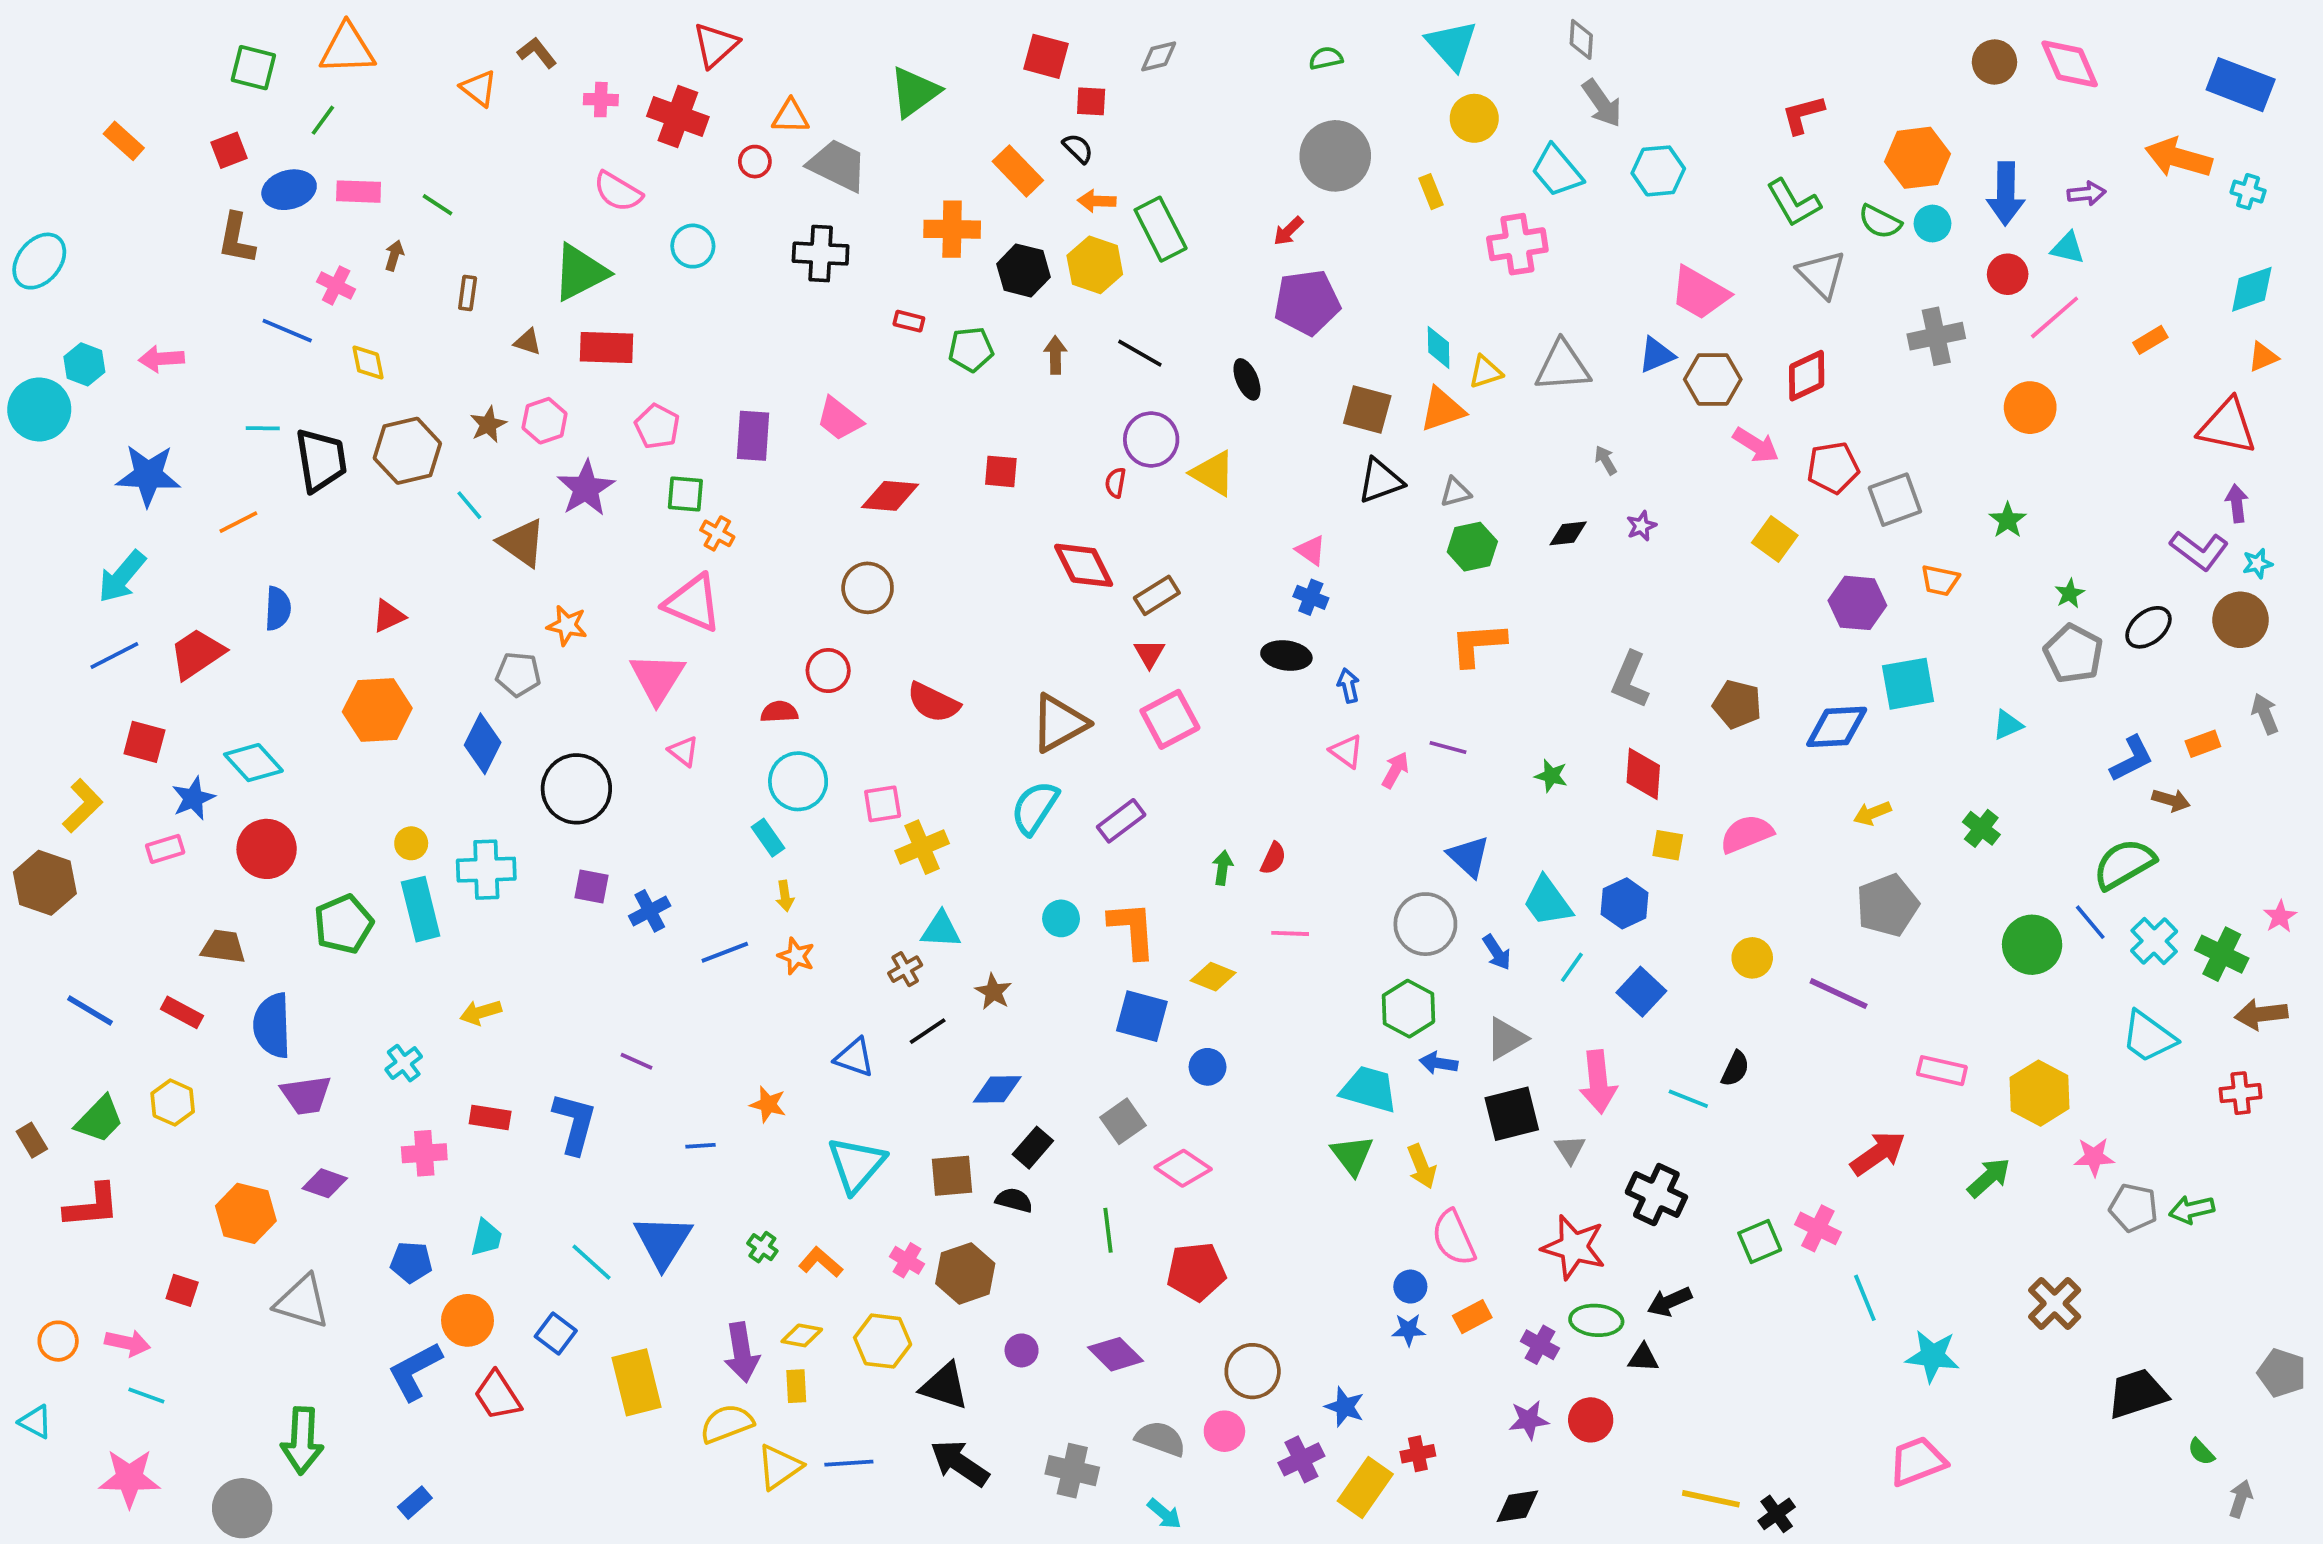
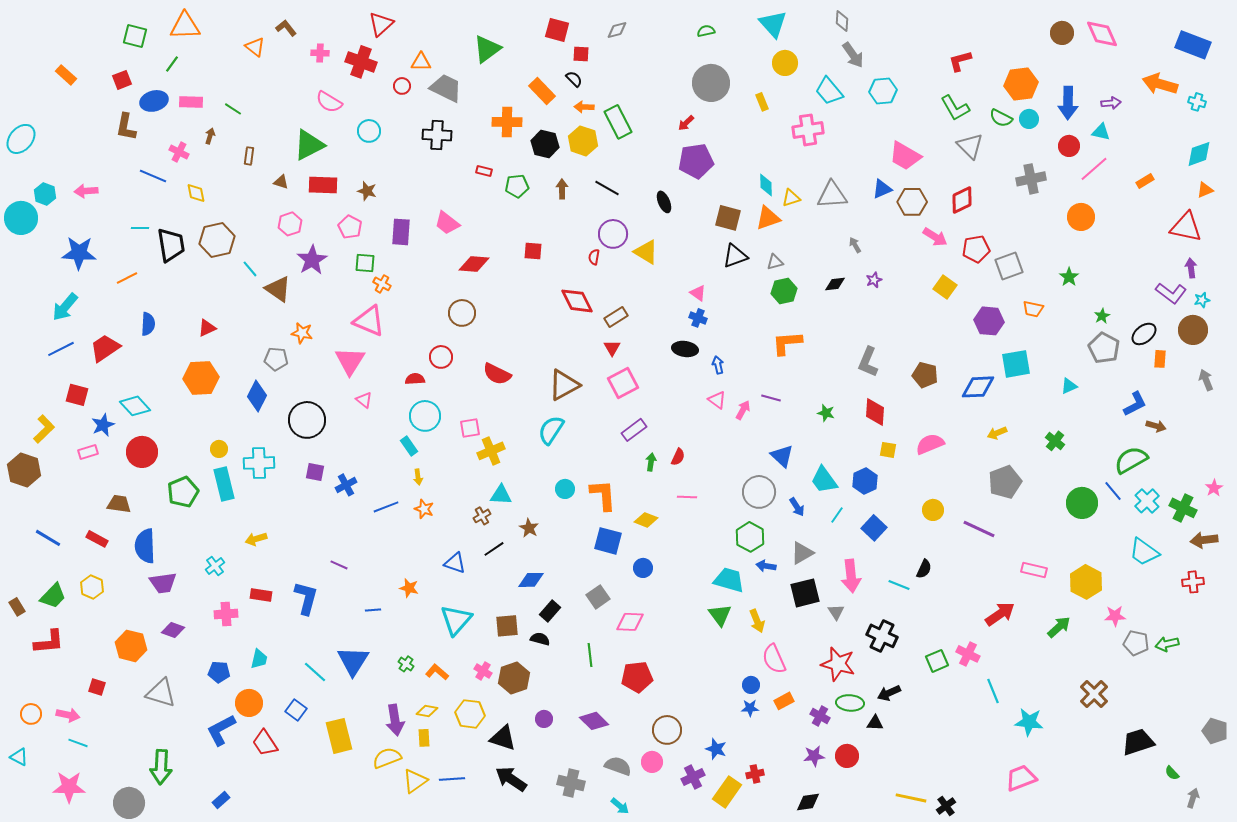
brown star: (488, 424) -> (367, 191), moved, turned -30
orange rectangle: (2203, 744) -> (1160, 359), moved, turned -66
purple rectangle: (1121, 821) -> (634, 430), moved
pink diamond: (1183, 1168) -> (630, 622), turned -32

